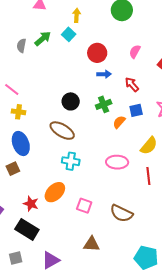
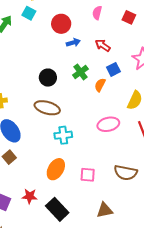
red star: (31, 204) -> (30, 196), moved
black rectangle: (27, 229) -> (57, 209), moved, turned 30

